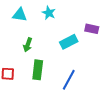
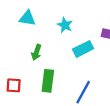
cyan star: (49, 13) -> (65, 25), moved

